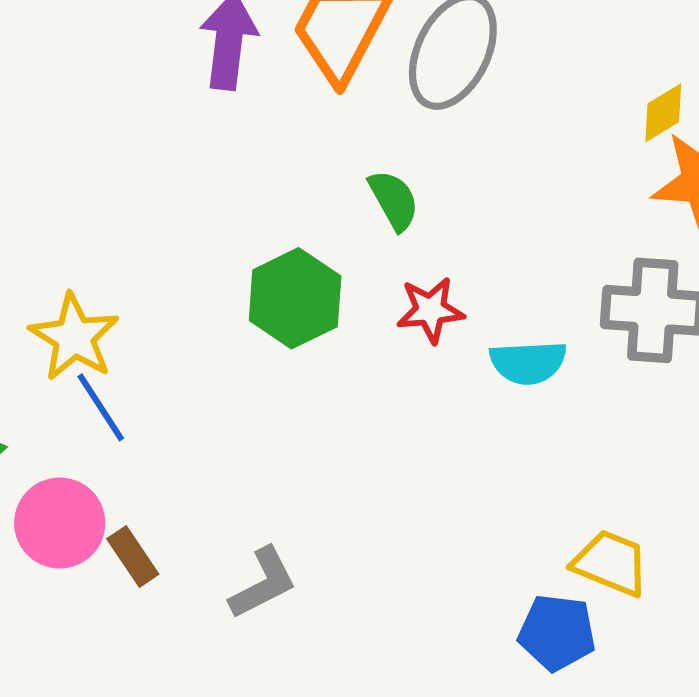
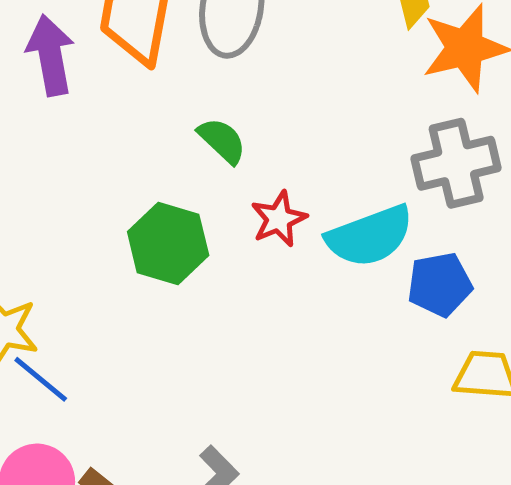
cyan semicircle: (528, 362) -> (370, 236), size x1.4
blue pentagon: (557, 633) -> (440, 284), moved

